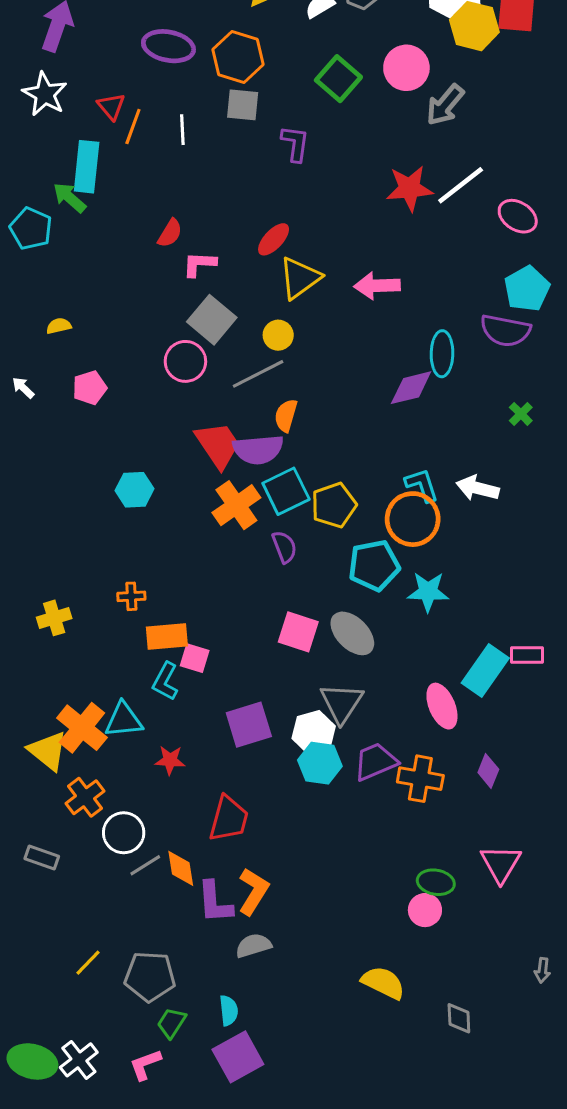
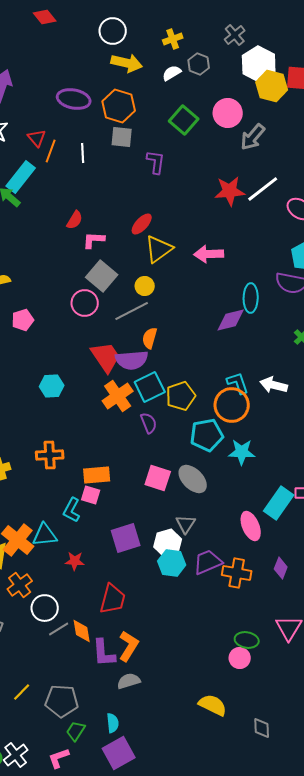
cyan rectangle: (87, 167) -> (21, 177), turned 32
orange cross: (131, 596) -> (50, 455), size x1.5
orange rectangle: (167, 636) -> (97, 475), moved
gray triangle: (342, 703) -> (186, 524), size x0.7

